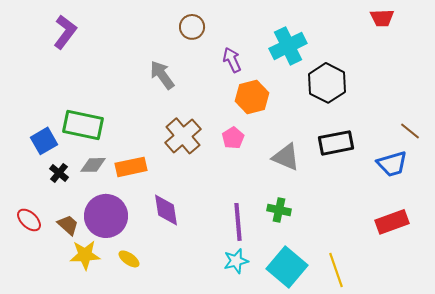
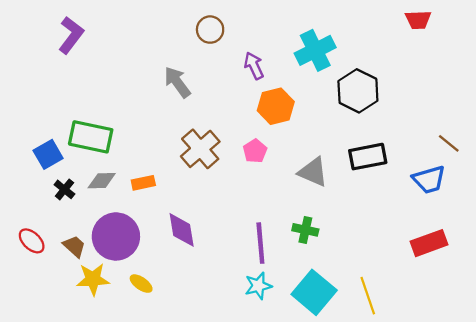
orange rectangle: (131, 167) -> (143, 183), size x0.7

